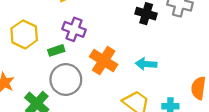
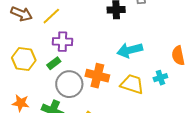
orange cross: (104, 61) -> (97, 76), moved
cyan arrow: (146, 64) -> (130, 50), size x1.4

